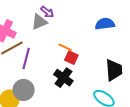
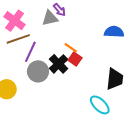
black cross: (63, 78) -> (59, 64), moved
gray circle: (24, 90) -> (38, 71), moved

